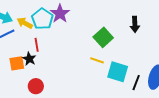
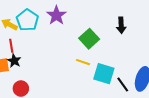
purple star: (60, 14) -> (56, 15), moved
red line: (37, 45) -> (11, 46), moved
black line: (136, 83) -> (123, 85), turned -56

